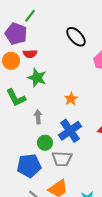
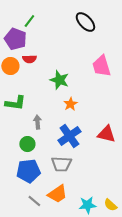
black ellipse: (76, 37) -> (85, 22), moved
green star: (37, 78) -> (59, 80), moved
green L-shape: (16, 98) -> (15, 103), turned -55
green circle: (45, 143) -> (27, 144), moved

